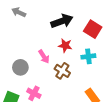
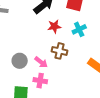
pink arrow: (44, 57) -> (41, 62), moved

